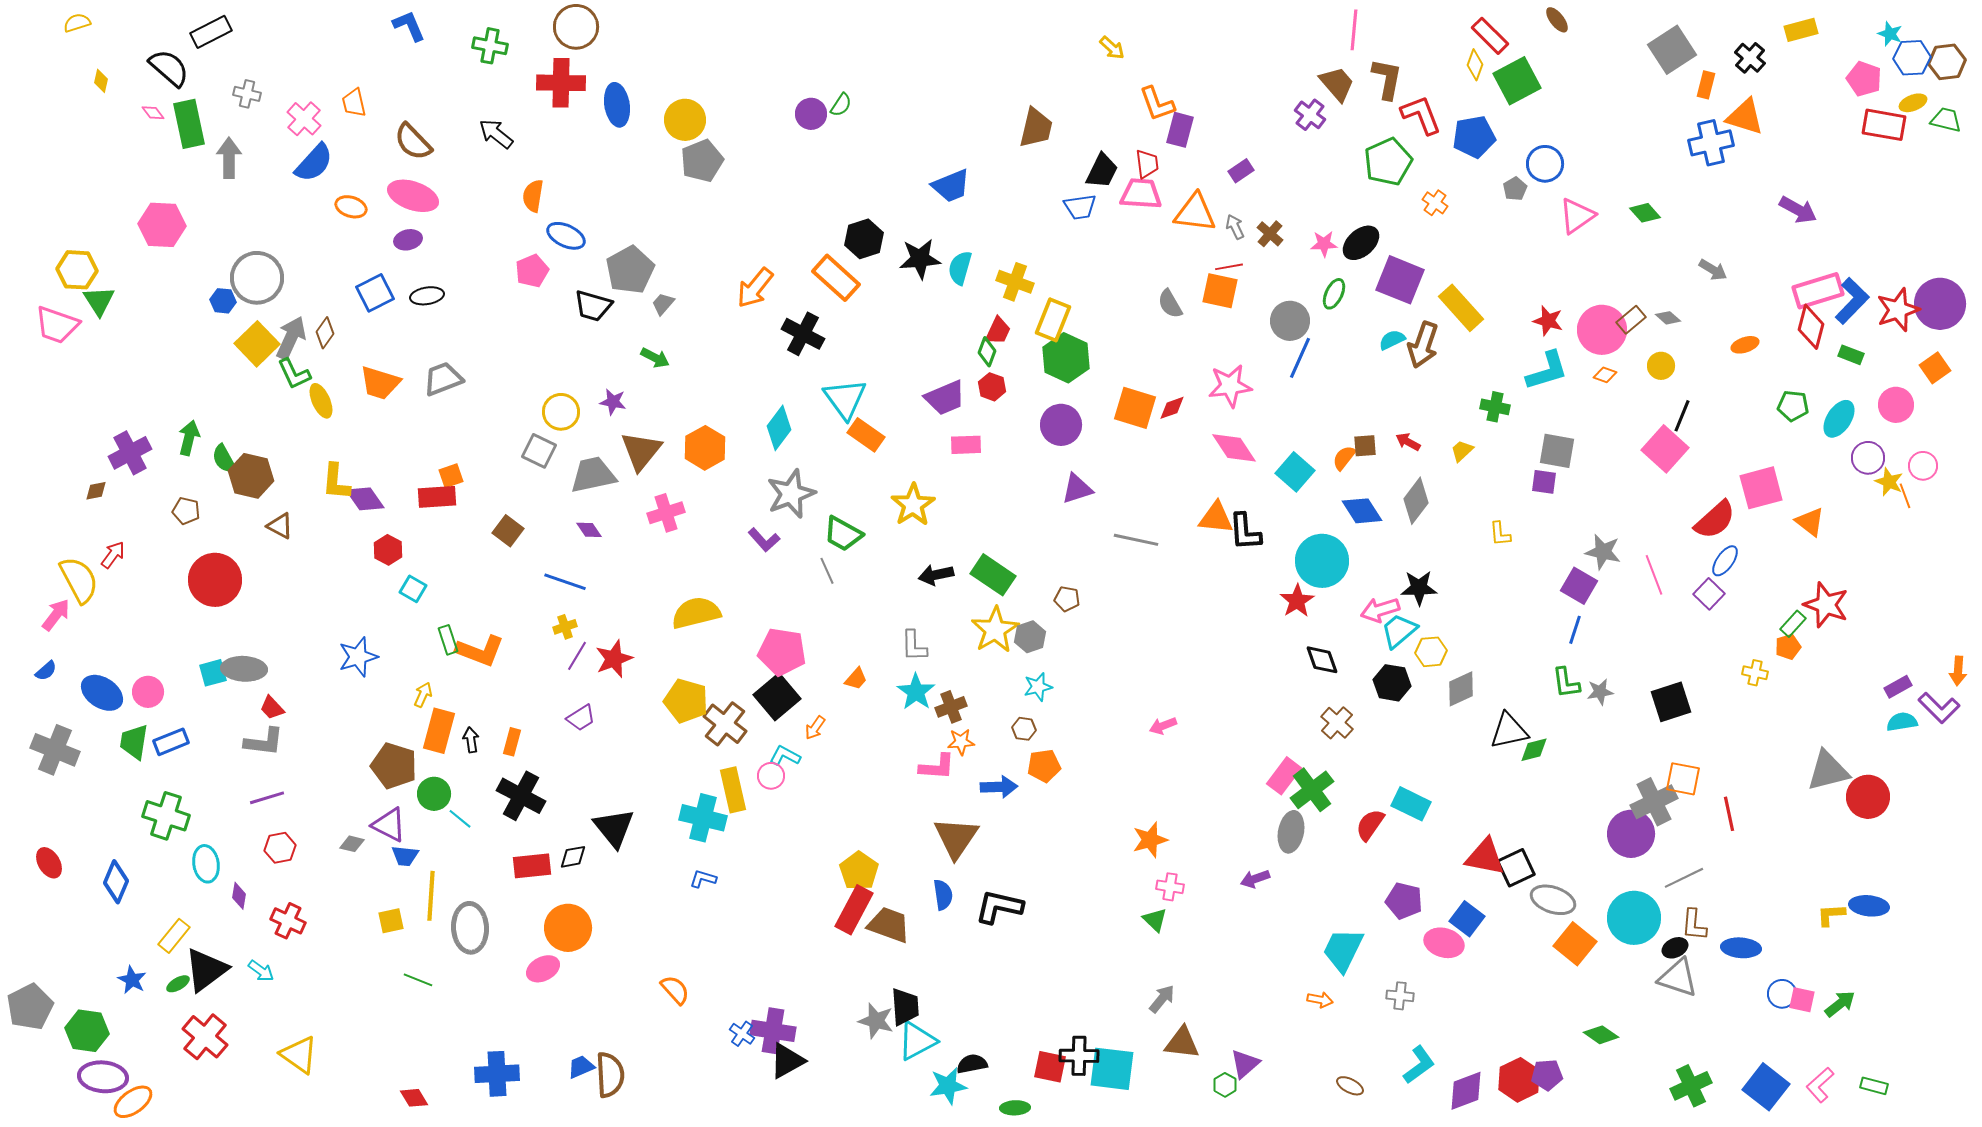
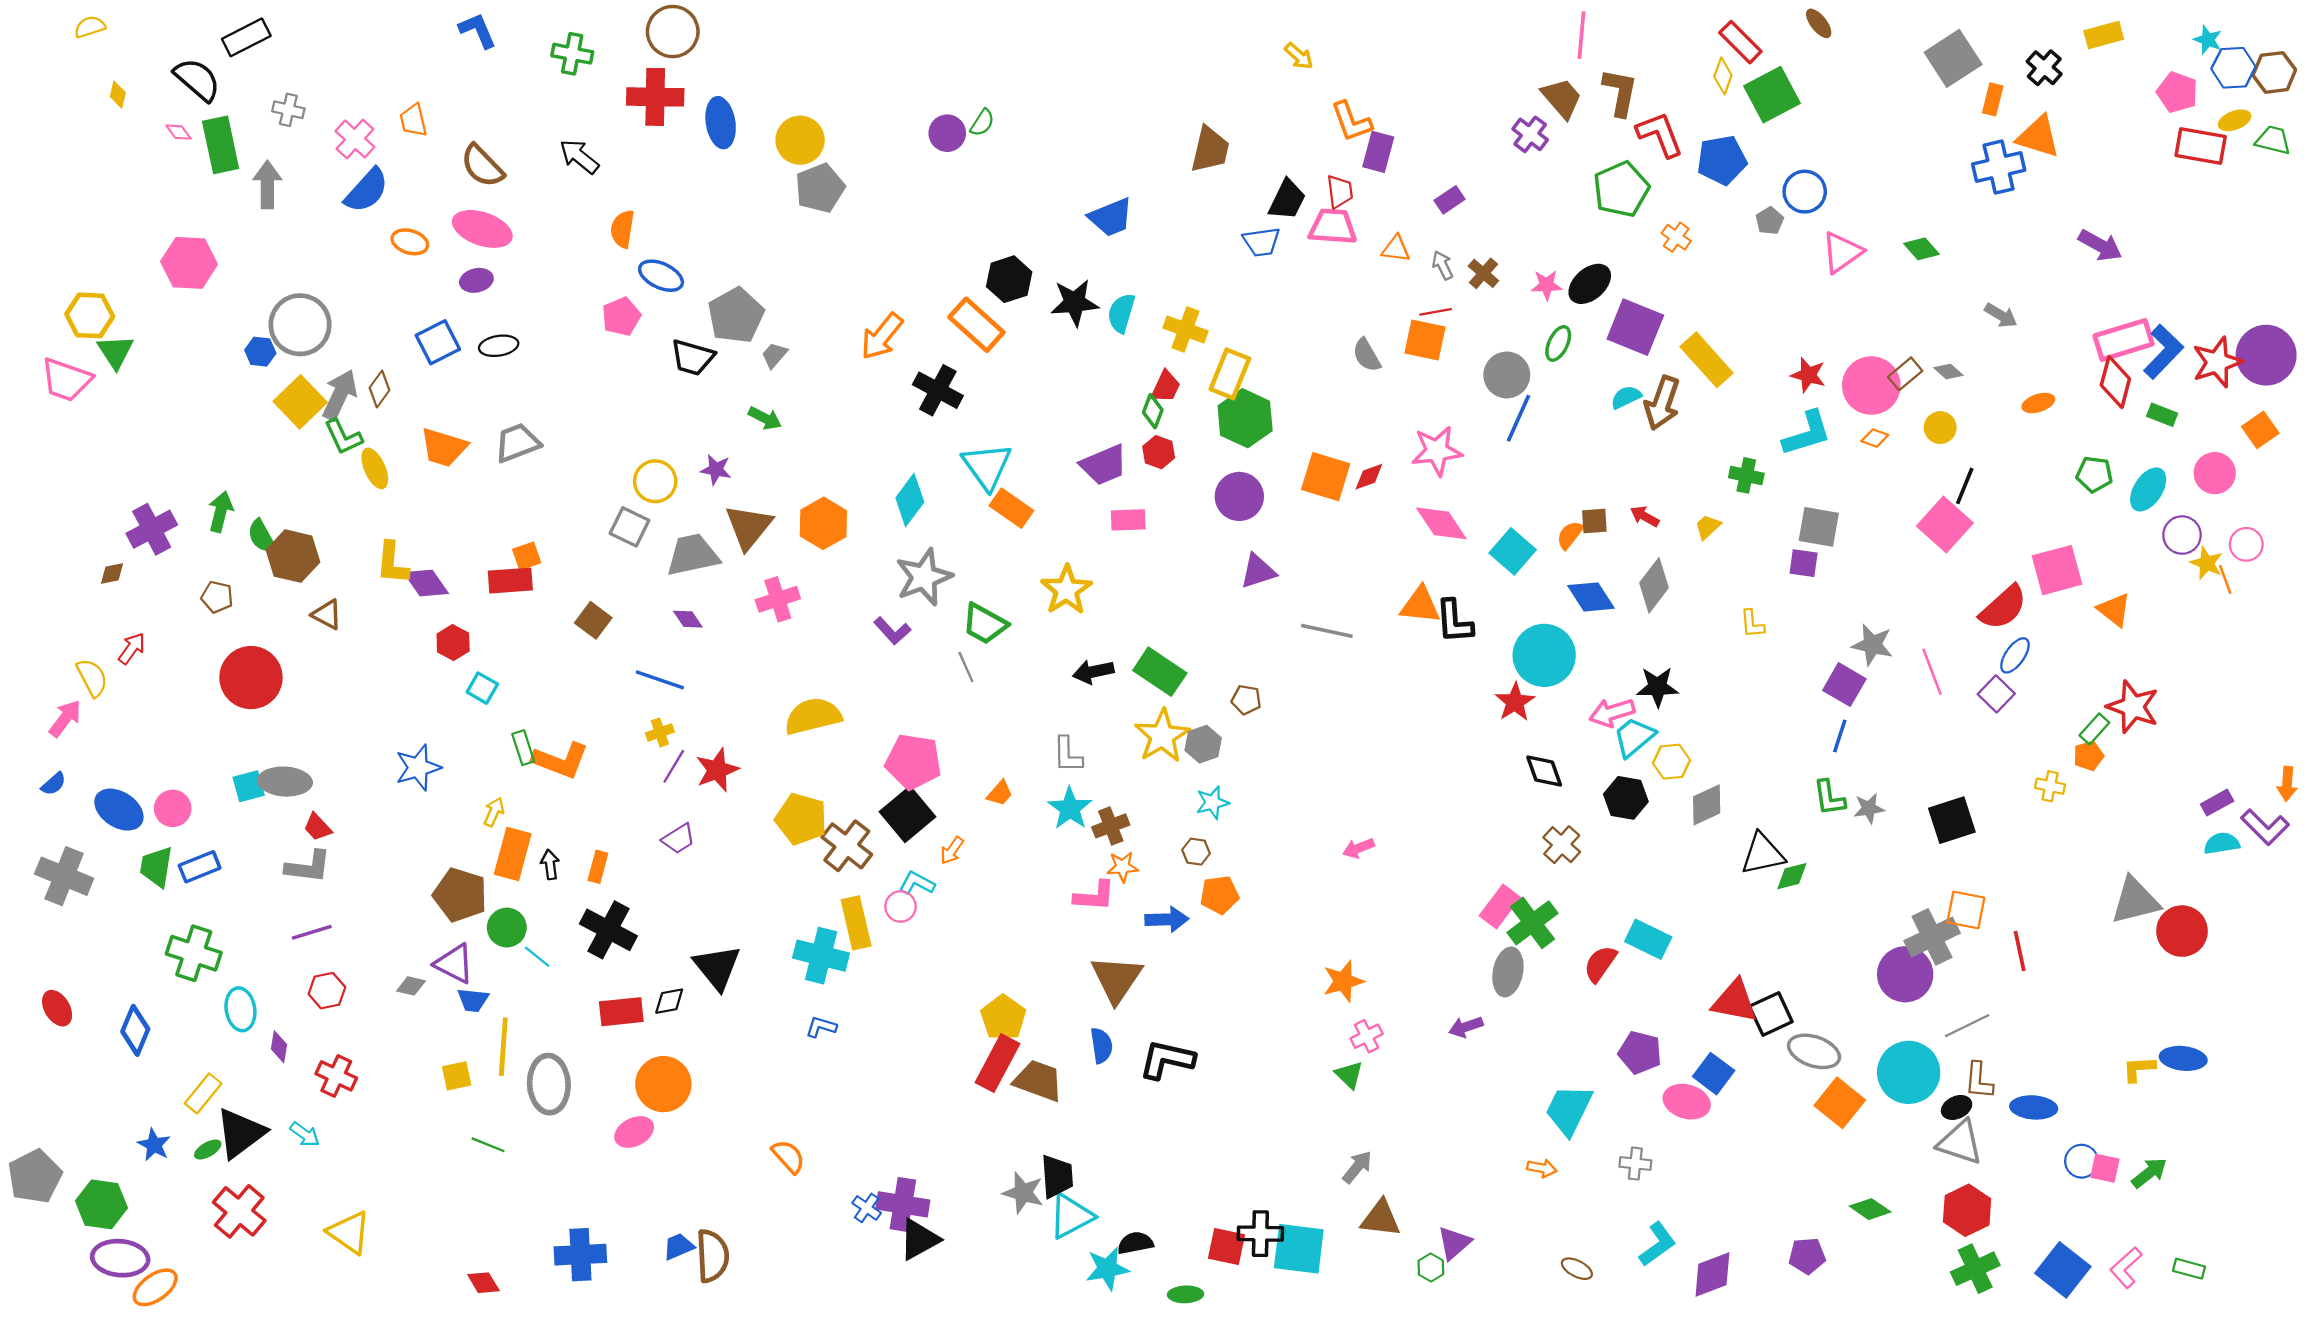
orange triangle: (1195, 213) -> (1396, 249), size x0.6
yellow semicircle: (79, 580) -> (92, 678), size x0.7
pink cross: (1170, 887) -> (1367, 1036), turned -36
red hexagon: (1519, 1080) -> (1967, 1210), moved

